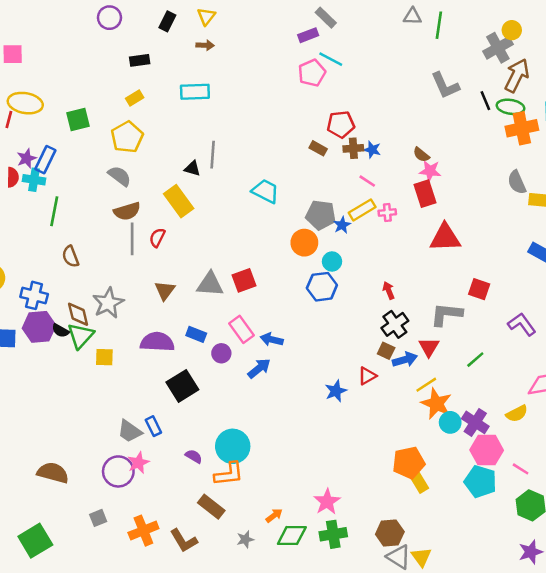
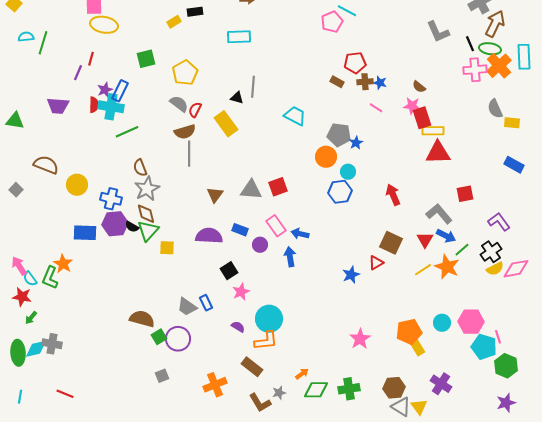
yellow rectangle: (135, 98) -> (174, 22), moved
yellow ellipse: (25, 103) -> (104, 25), moved
orange cross: (522, 128) -> (499, 66), turned -30
pink star: (430, 171) -> (412, 106), moved
cyan cross: (34, 180) -> (111, 107), size x1.4
yellow rectangle: (362, 210) -> (433, 131), moved, turned 30
green line: (54, 211) -> (127, 132), turned 55
pink cross: (387, 212) -> (475, 70), moved, size x1.6
red semicircle: (157, 238) -> (195, 110), moved
red square: (479, 289) -> (465, 194), turned -30
red arrow: (389, 290) -> (393, 195), size x1.5
gray star: (108, 303) -> (147, 189), moved
gray L-shape: (446, 314) -> (439, 214), turned 44
black cross: (395, 324) -> (491, 252), moved
brown square: (386, 351) -> (391, 243), size x1.6
blue arrow: (405, 360) -> (446, 236), moved, turned 42
blue arrow: (259, 368) -> (290, 257), turned -60
black square: (182, 386) -> (229, 271), size x0.7
orange star: (436, 404) -> (447, 267), moved
yellow semicircle: (517, 414) -> (495, 269), moved
cyan circle: (450, 422) -> (442, 323), moved
purple cross: (475, 422) -> (441, 384), moved
pink star: (138, 463) -> (241, 292), moved
pink line: (521, 469) -> (498, 337), turned 40
brown semicircle: (53, 473) -> (142, 319), moved
cyan pentagon: (480, 482) -> (484, 347), moved
pink star: (327, 502) -> (360, 339), moved
orange cross: (143, 531) -> (215, 385), moved
green square: (35, 541) -> (159, 337), moved, size x0.6
brown L-shape: (184, 541) -> (260, 403), moved

